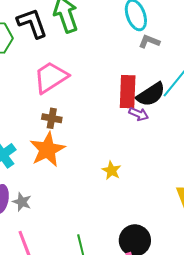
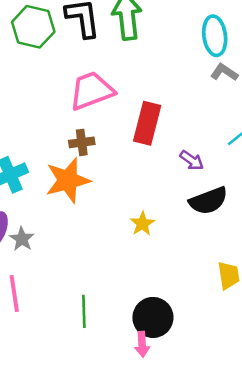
red rectangle: (128, 92) -> (147, 123), moved
black semicircle: (151, 94) -> (208, 201), moved
brown cross: (52, 118) -> (82, 142), turned -30

